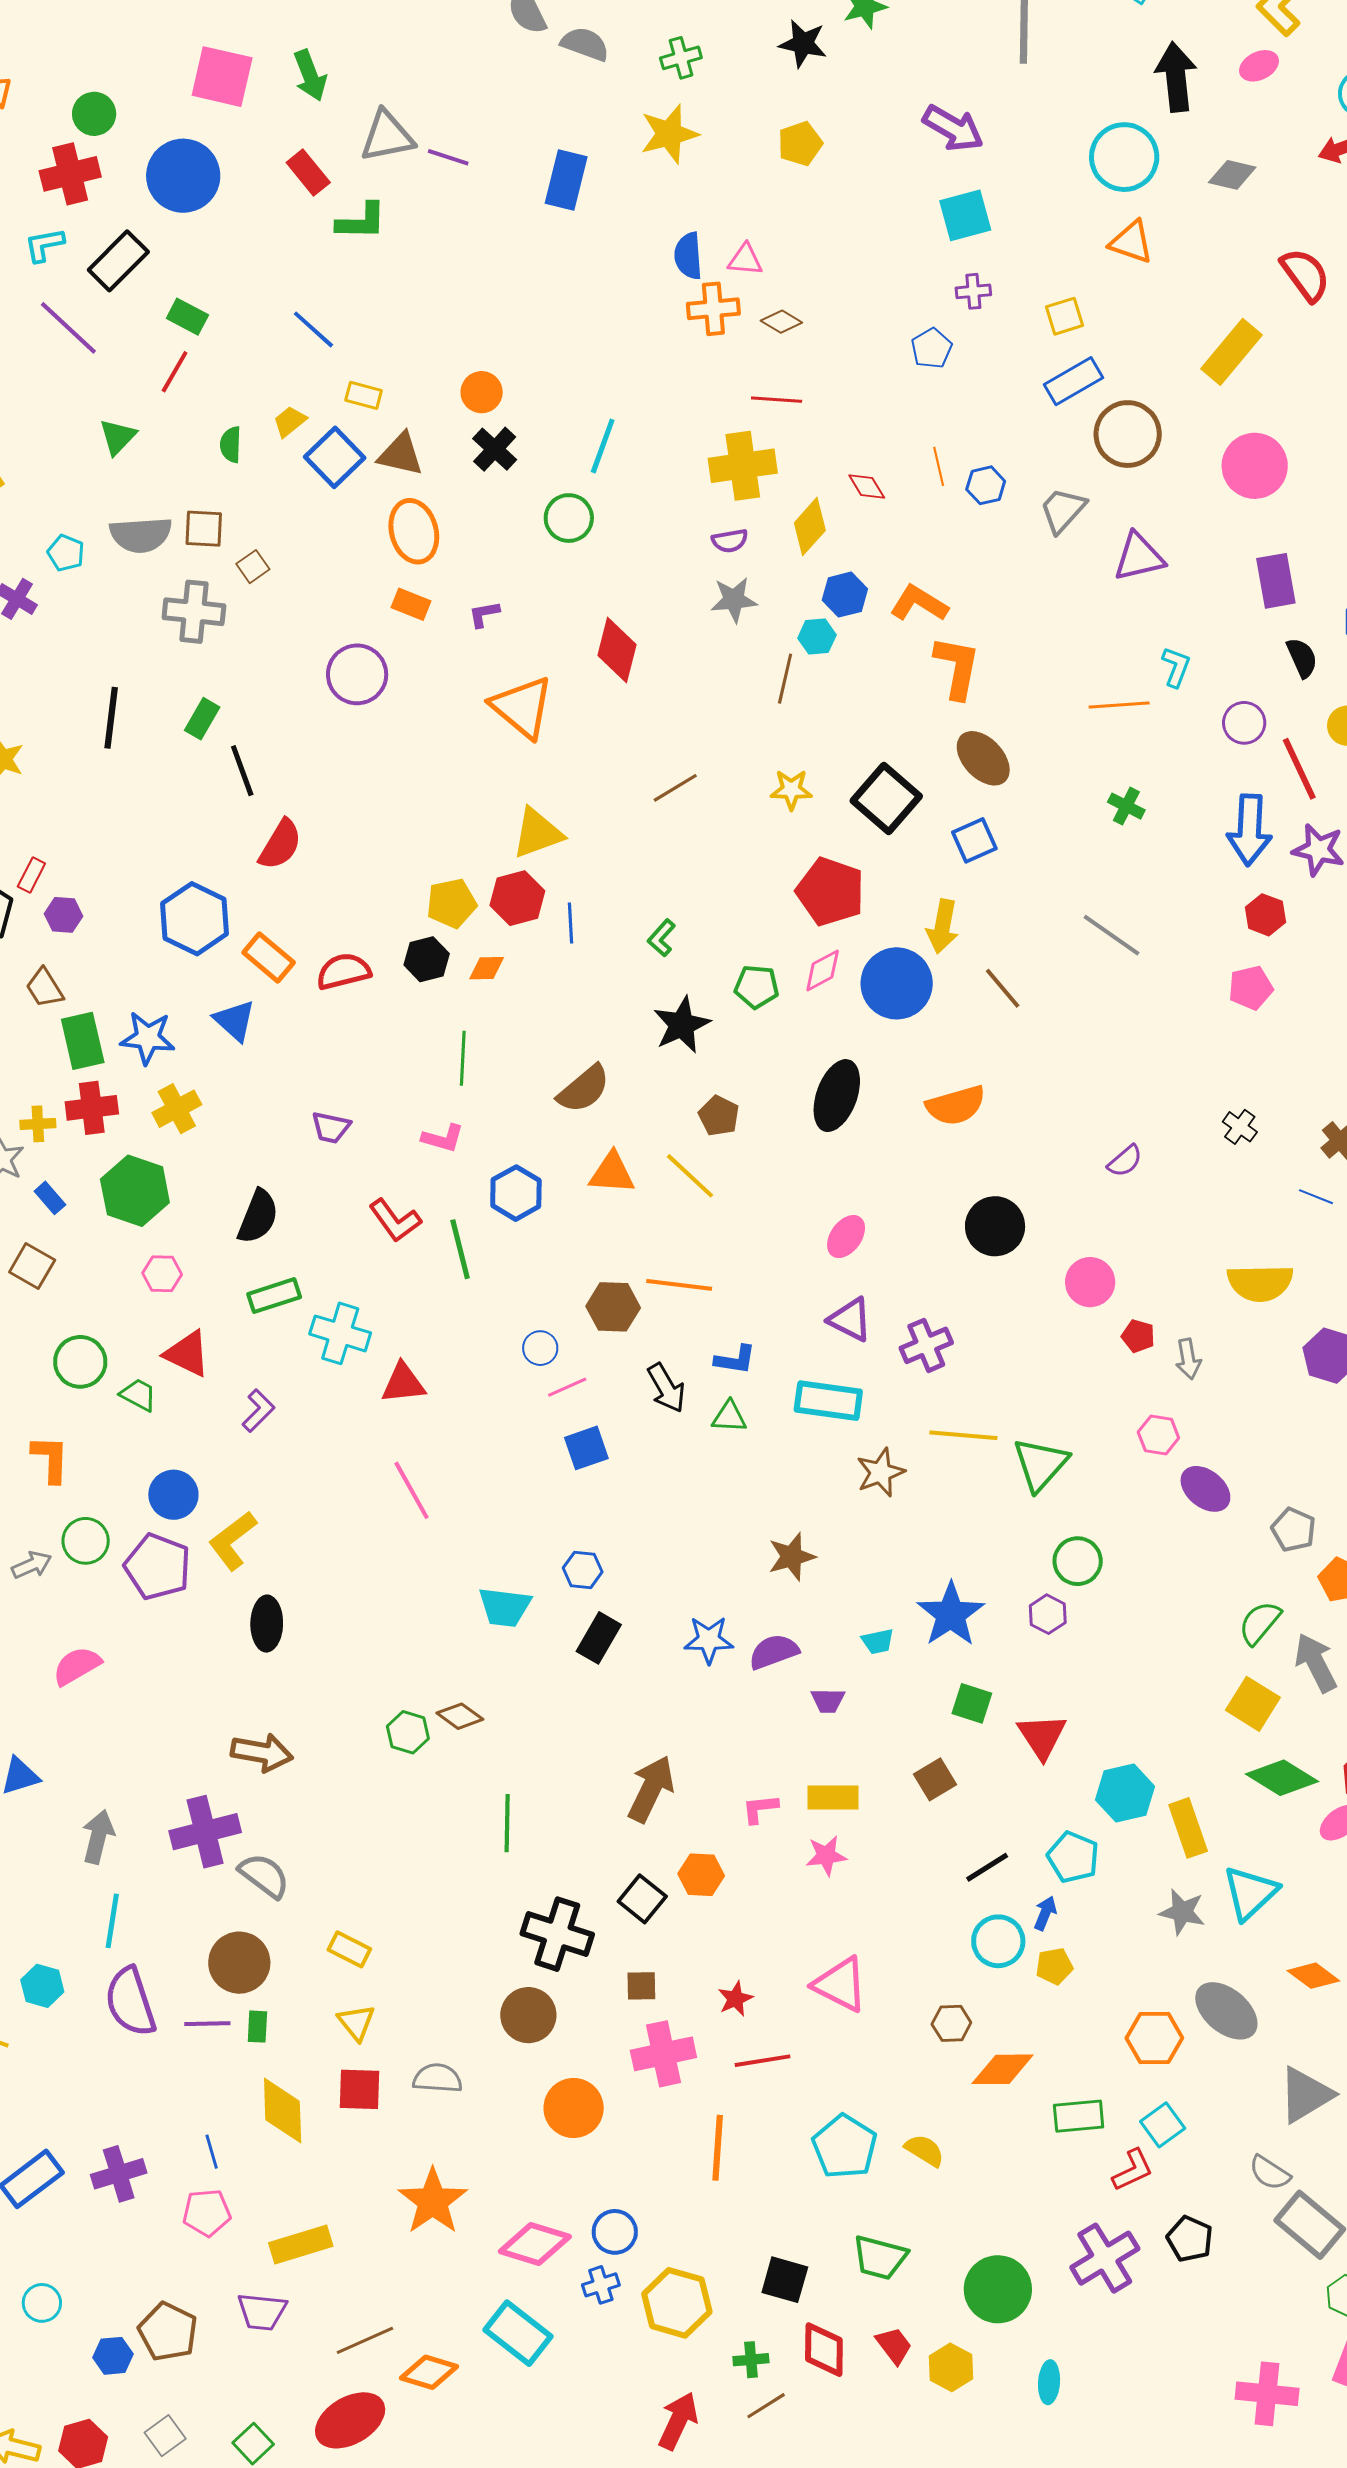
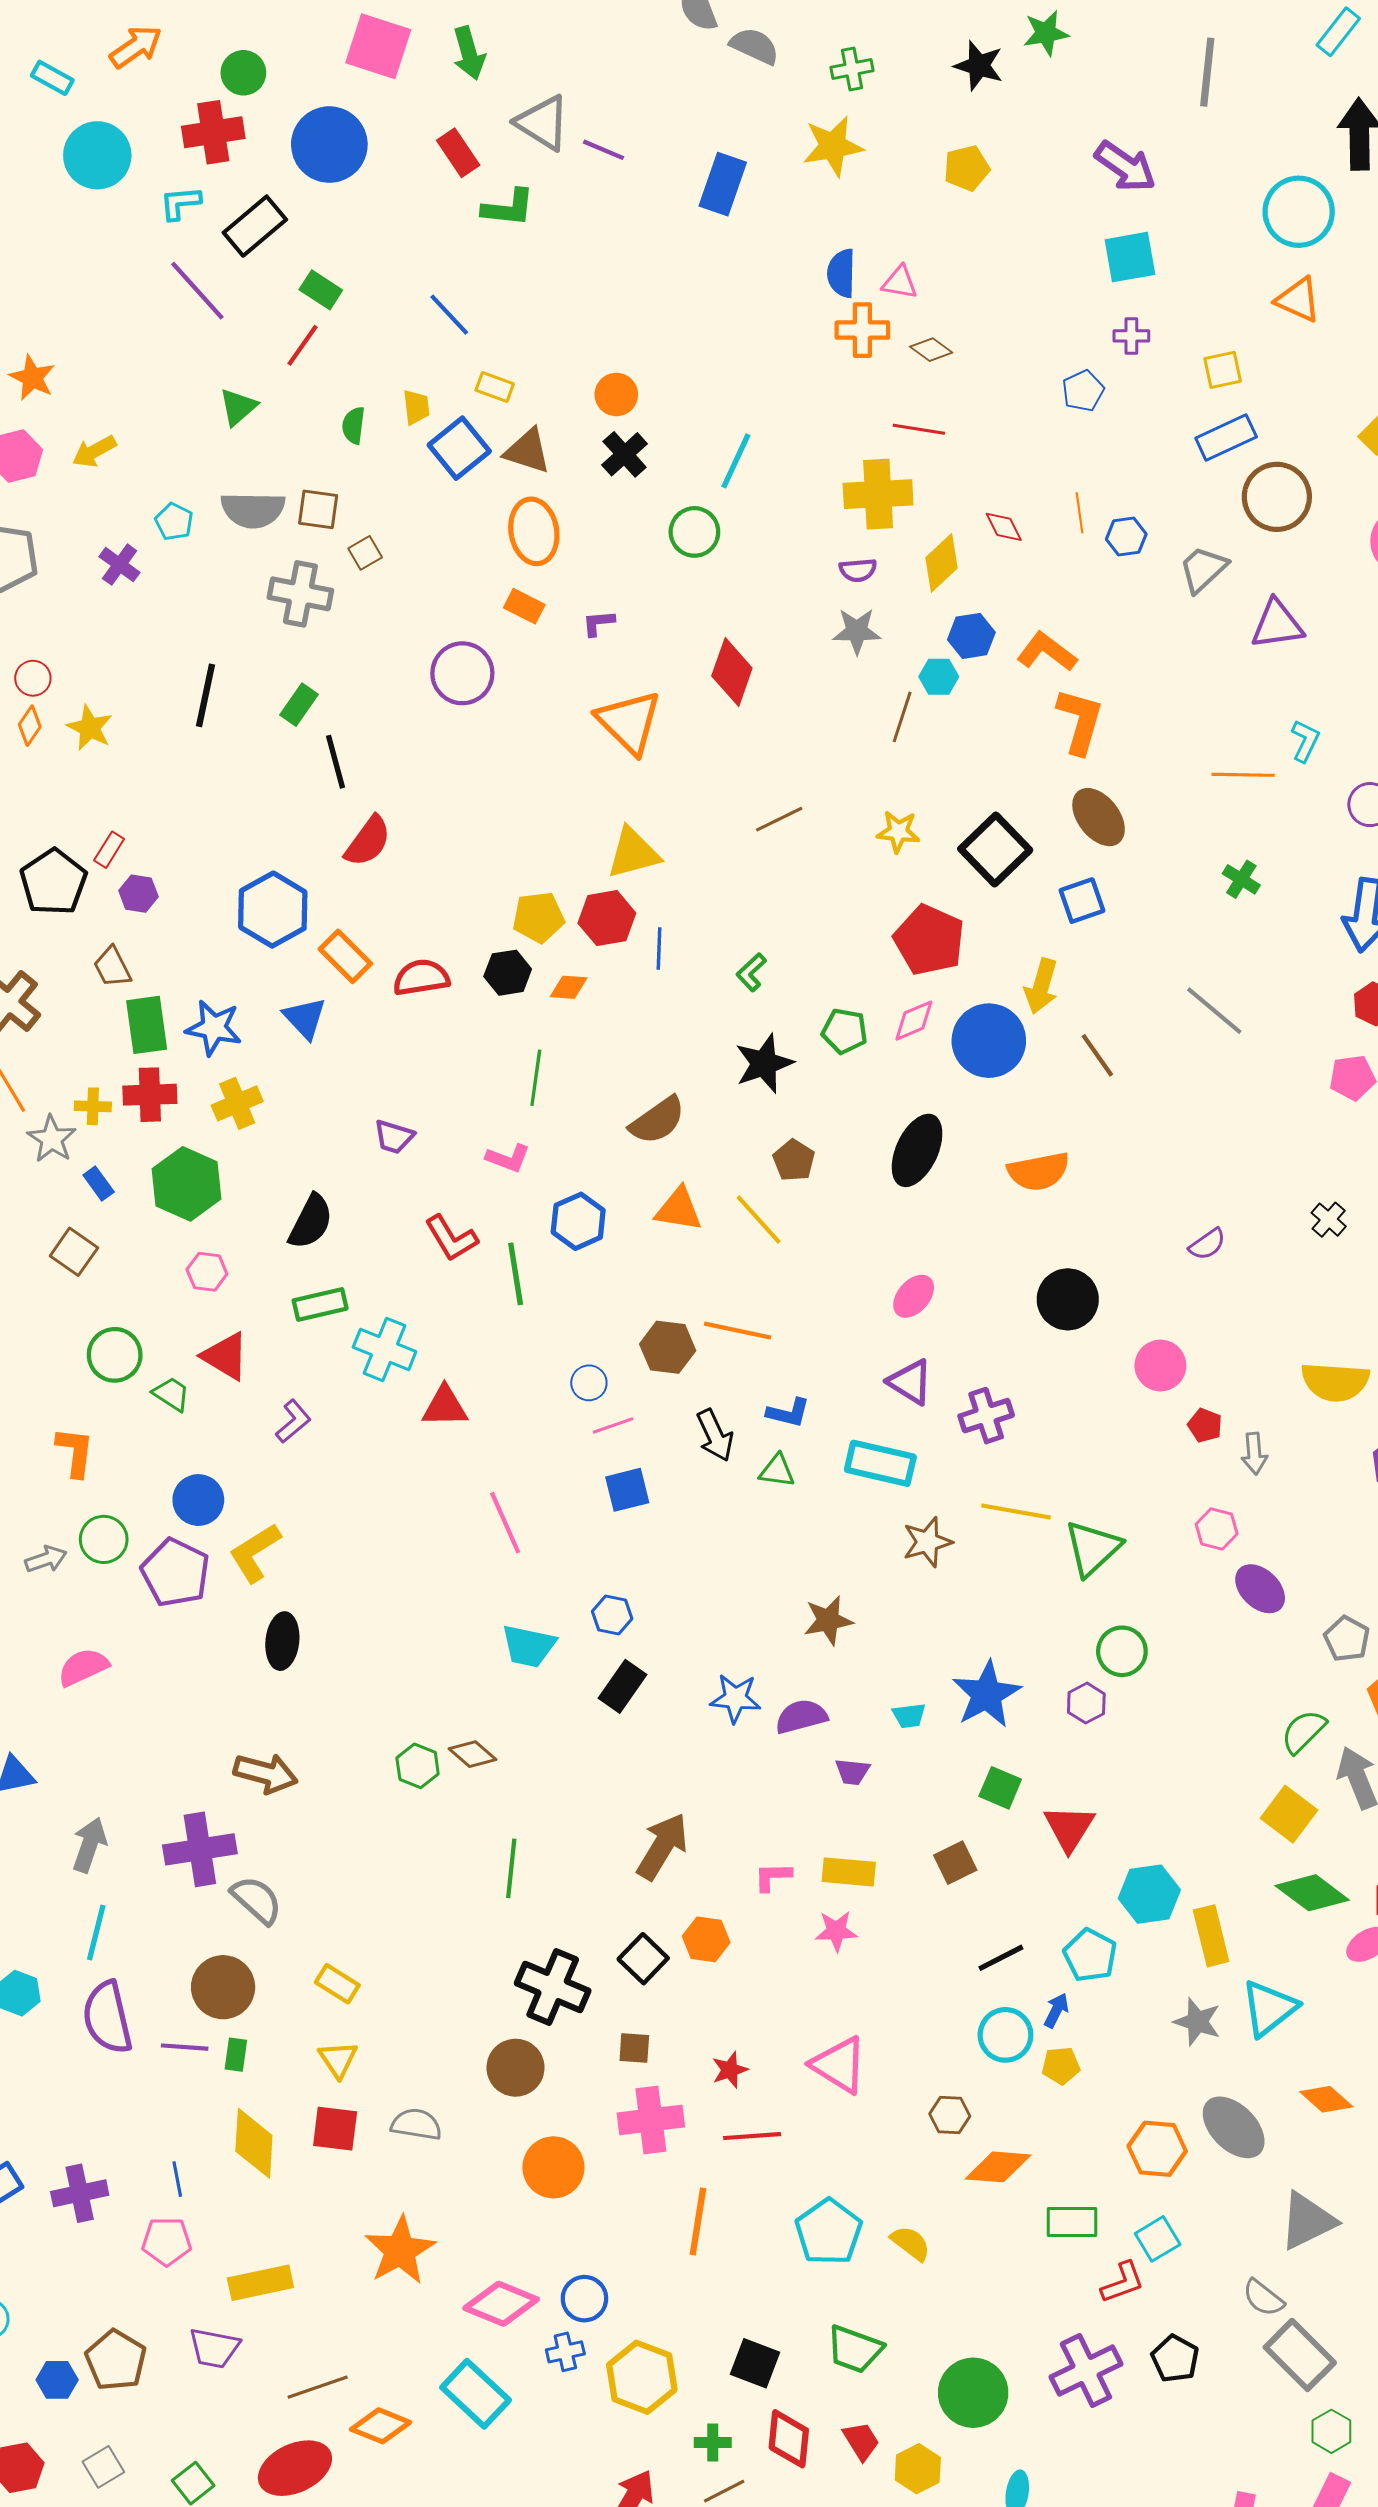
gray triangle: (387, 136) -> (543, 123), turned 38
yellow trapezoid: (290, 421) -> (416, 407), turned 117
pink line: (411, 1490) -> (505, 1523), moved

